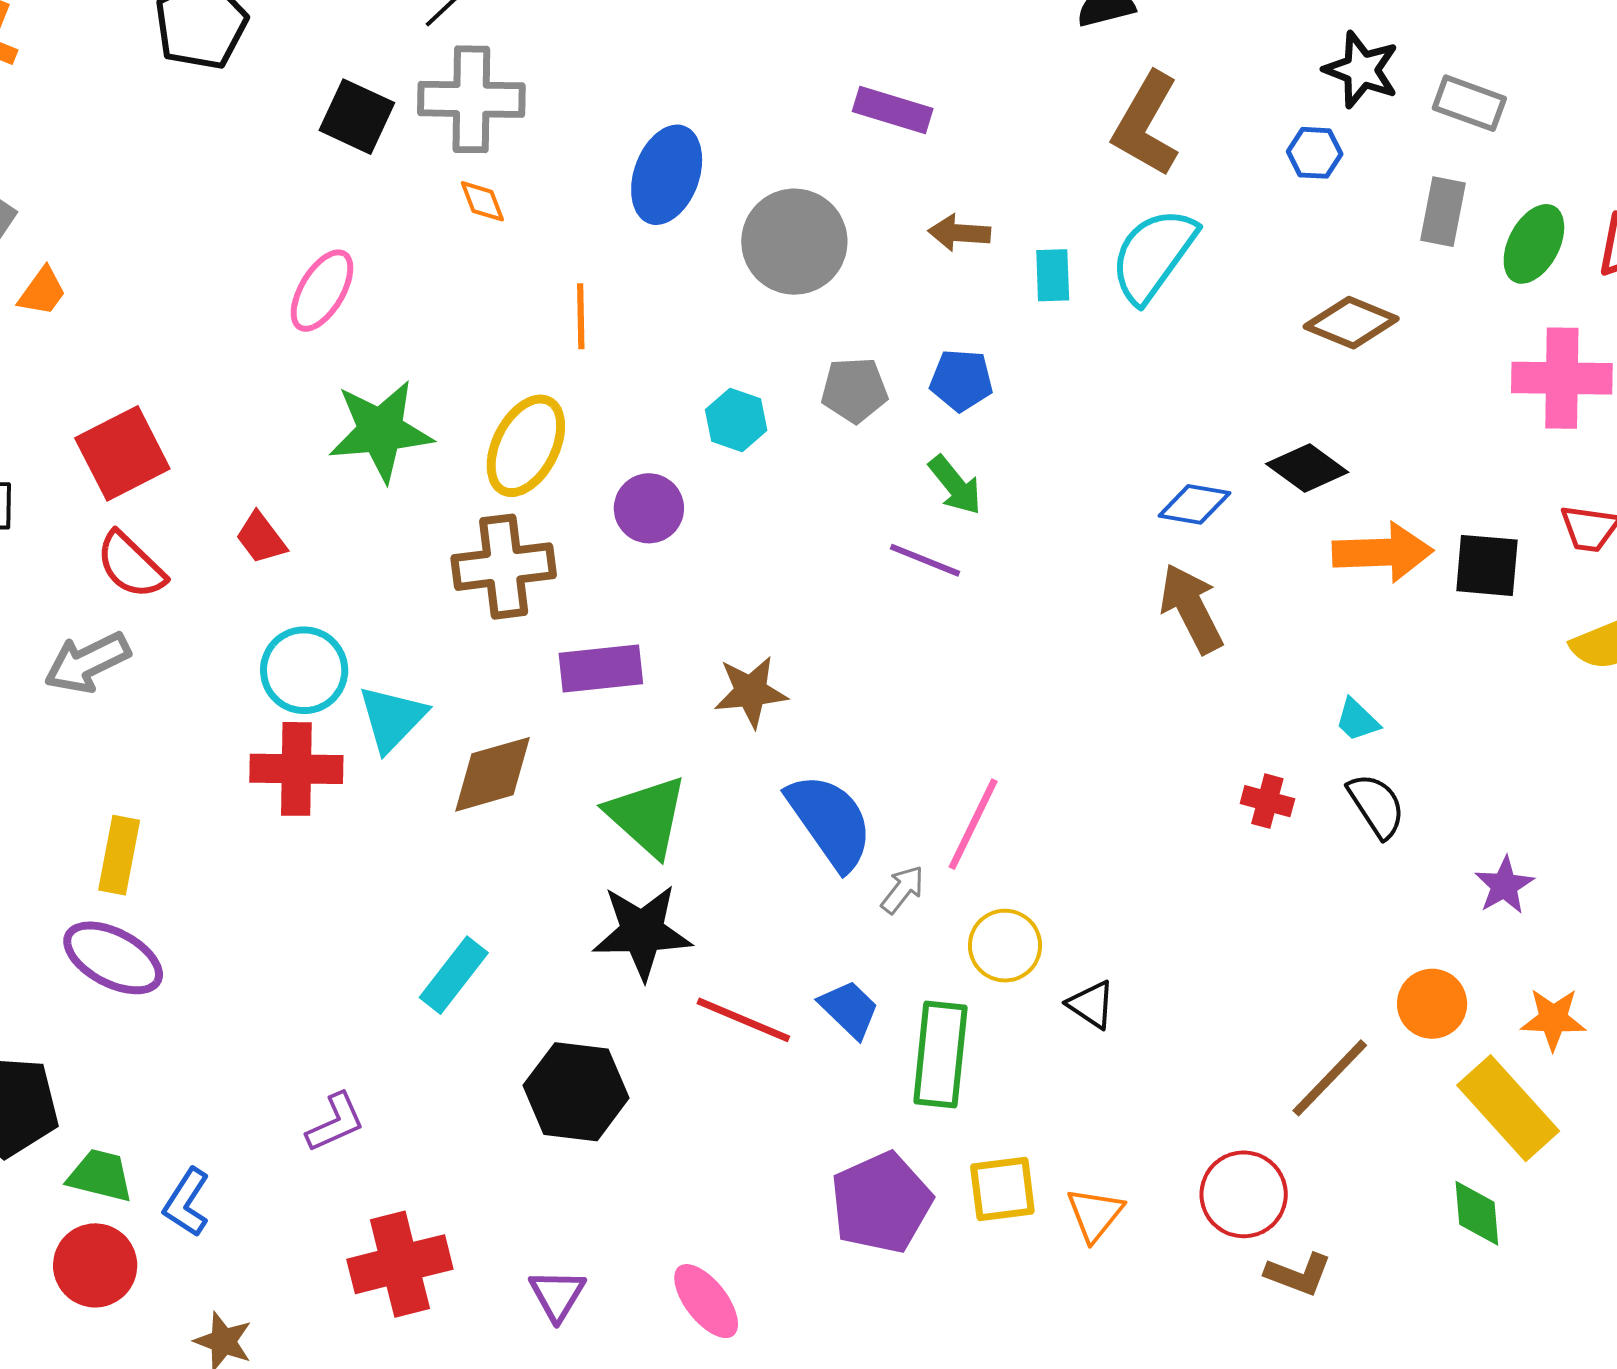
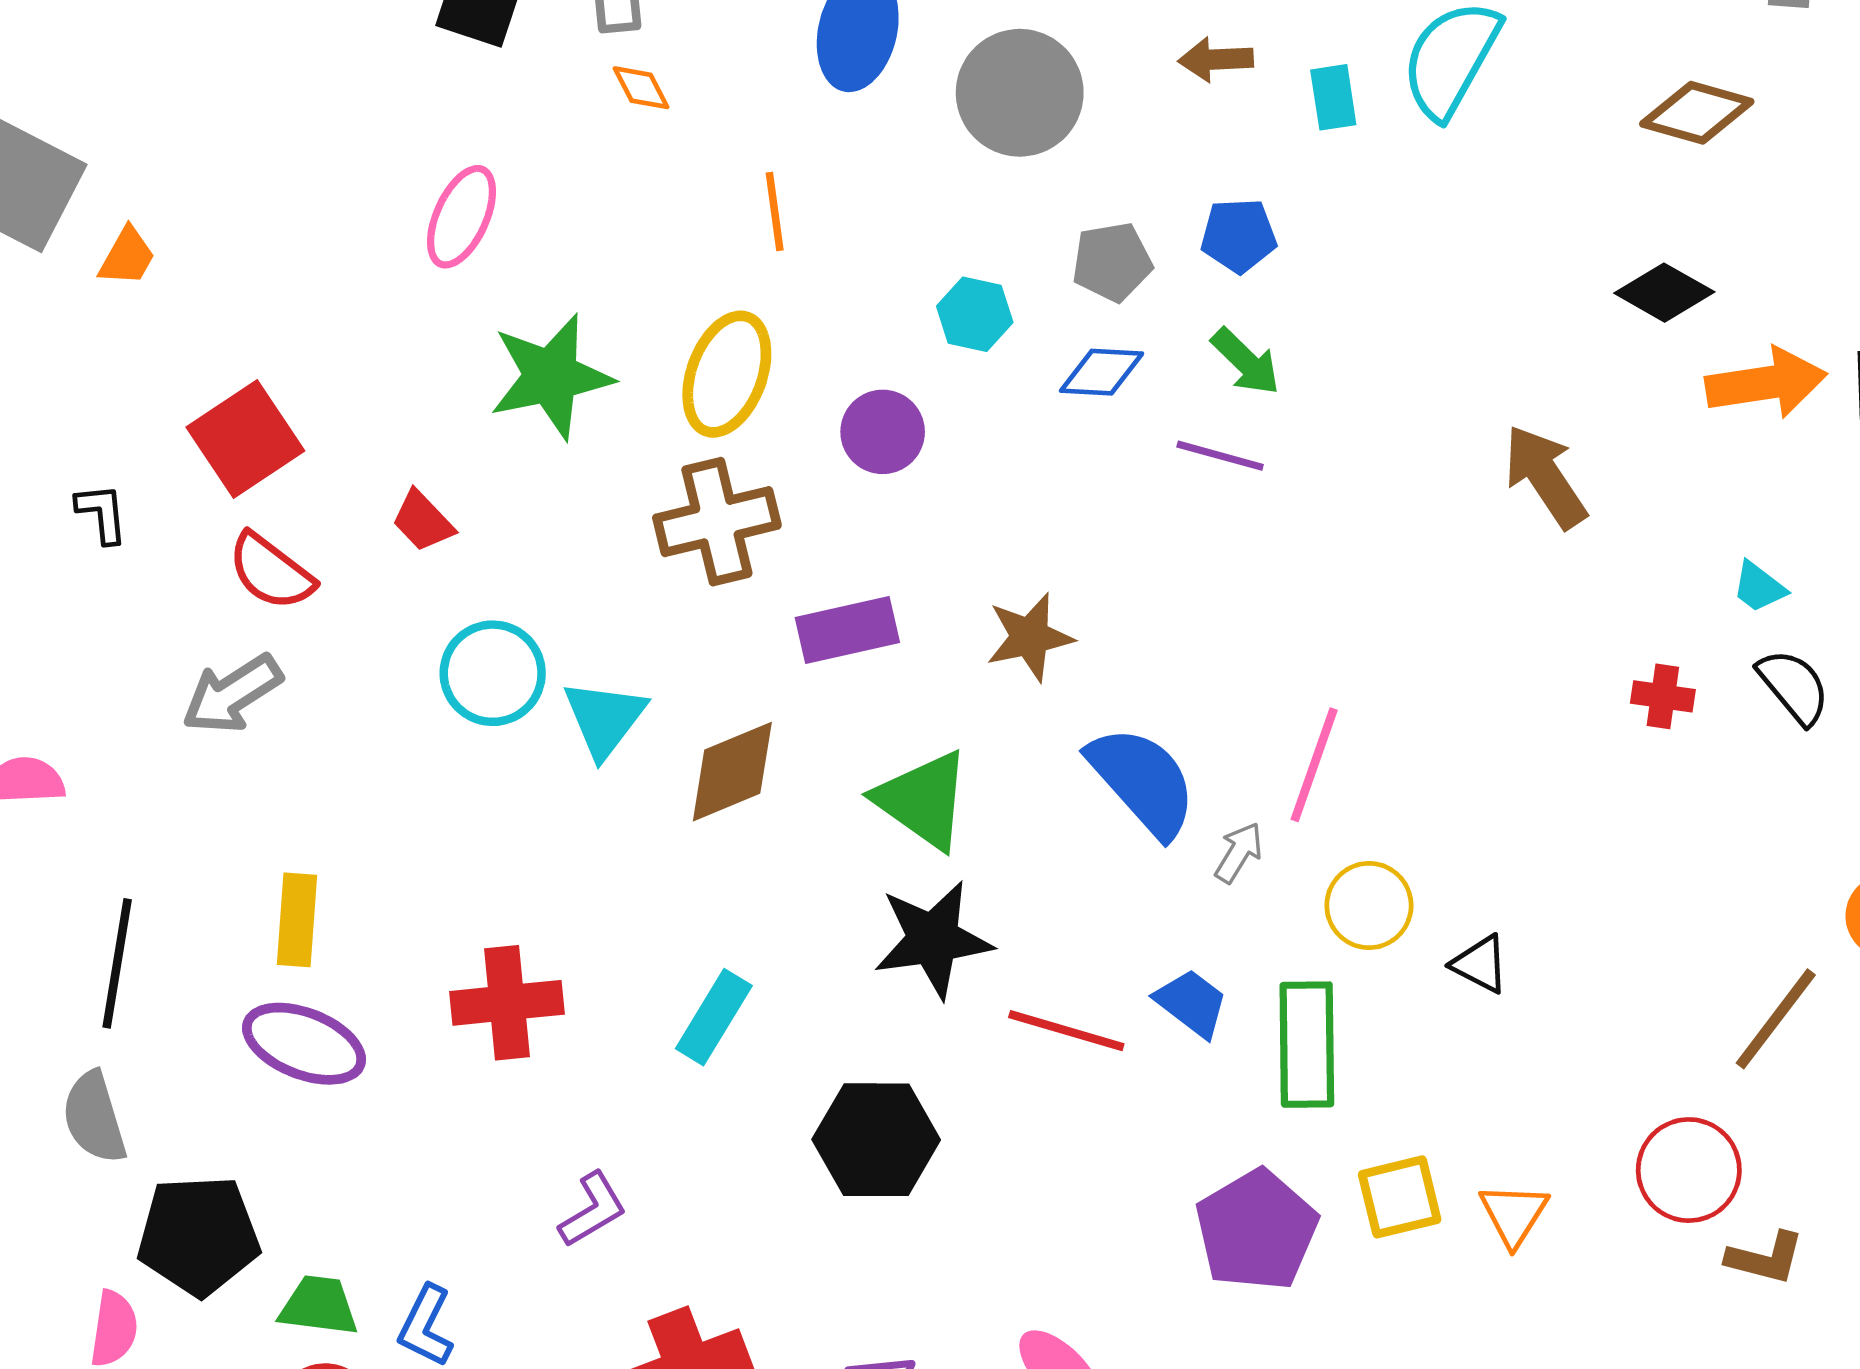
blue diamond: (1194, 504) -> (1102, 372), moved
red cross: (296, 769) -> (507, 1003), moved

